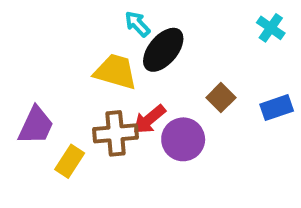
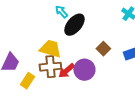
yellow trapezoid: (115, 72) -> (50, 49), moved
red arrow: (149, 119) -> (66, 71), moved

